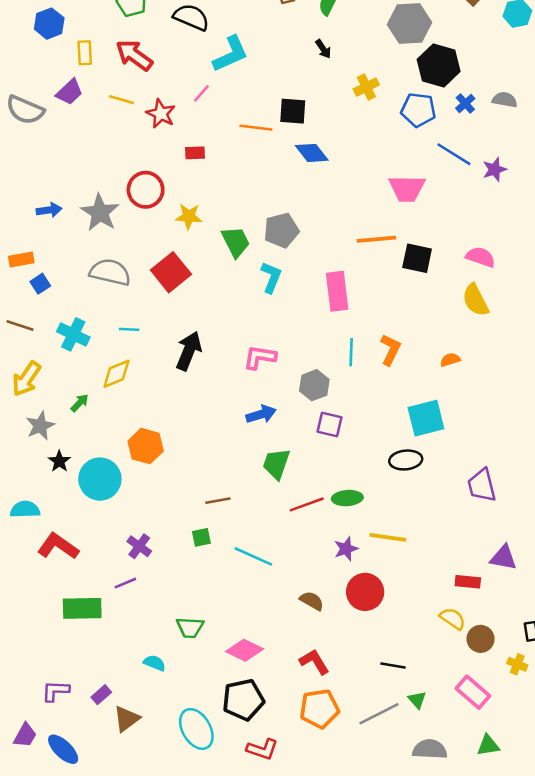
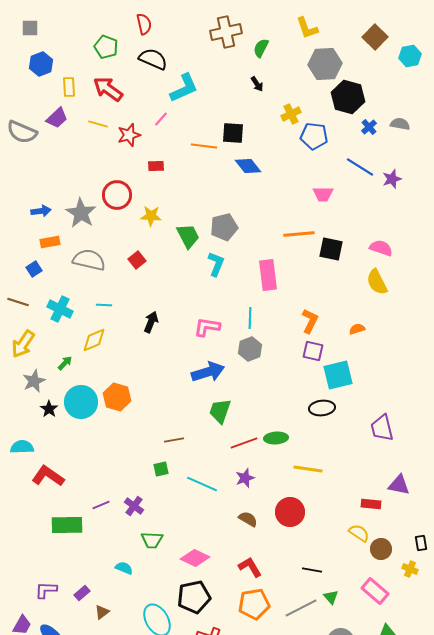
blue pentagon: (418, 110) -> (314, 136), moved
red star: (161, 114) -> (129, 135), turned 30
pink trapezoid: (407, 188) -> (323, 194), size x0.7
orange rectangle: (21, 260) -> (50, 242), moved
red square: (171, 272) -> (137, 260), size x0.6
black arrow: (189, 351) -> (151, 322), size x0.7
cyan line: (351, 352) -> (250, 318), moved
blue arrow: (261, 414) -> (208, 372), size x1.4
purple square: (330, 424) -> (313, 351), moved
cyan circle: (100, 479) -> (81, 402), moved
purple cross: (139, 546) -> (134, 506), moved
purple star: (346, 549) -> (245, 478), moved
brown triangle: (127, 719) -> (102, 612), size x0.7

